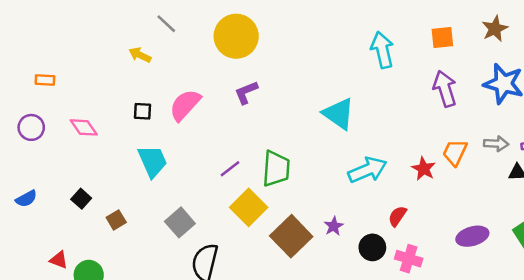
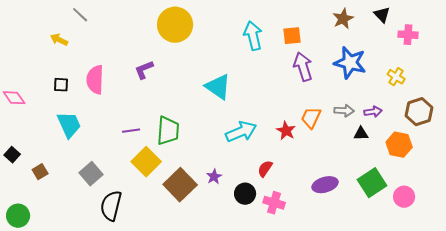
yellow circle: (236, 36) -> (175, 25), moved
orange square: (442, 37) -> (292, 36), moved
pink semicircle: (185, 105) -> (95, 80), turned -40
purple line: (230, 169) -> (131, 131), turned 30

